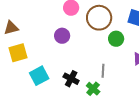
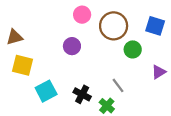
yellow square: (18, 53) -> (22, 65), turned 30
gray line: (103, 71) -> (118, 85), turned -40

